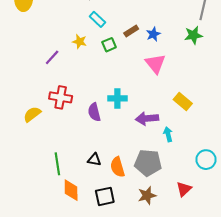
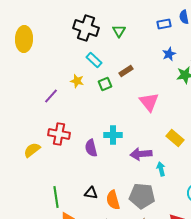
blue star: (153, 34) -> (169, 54), moved

